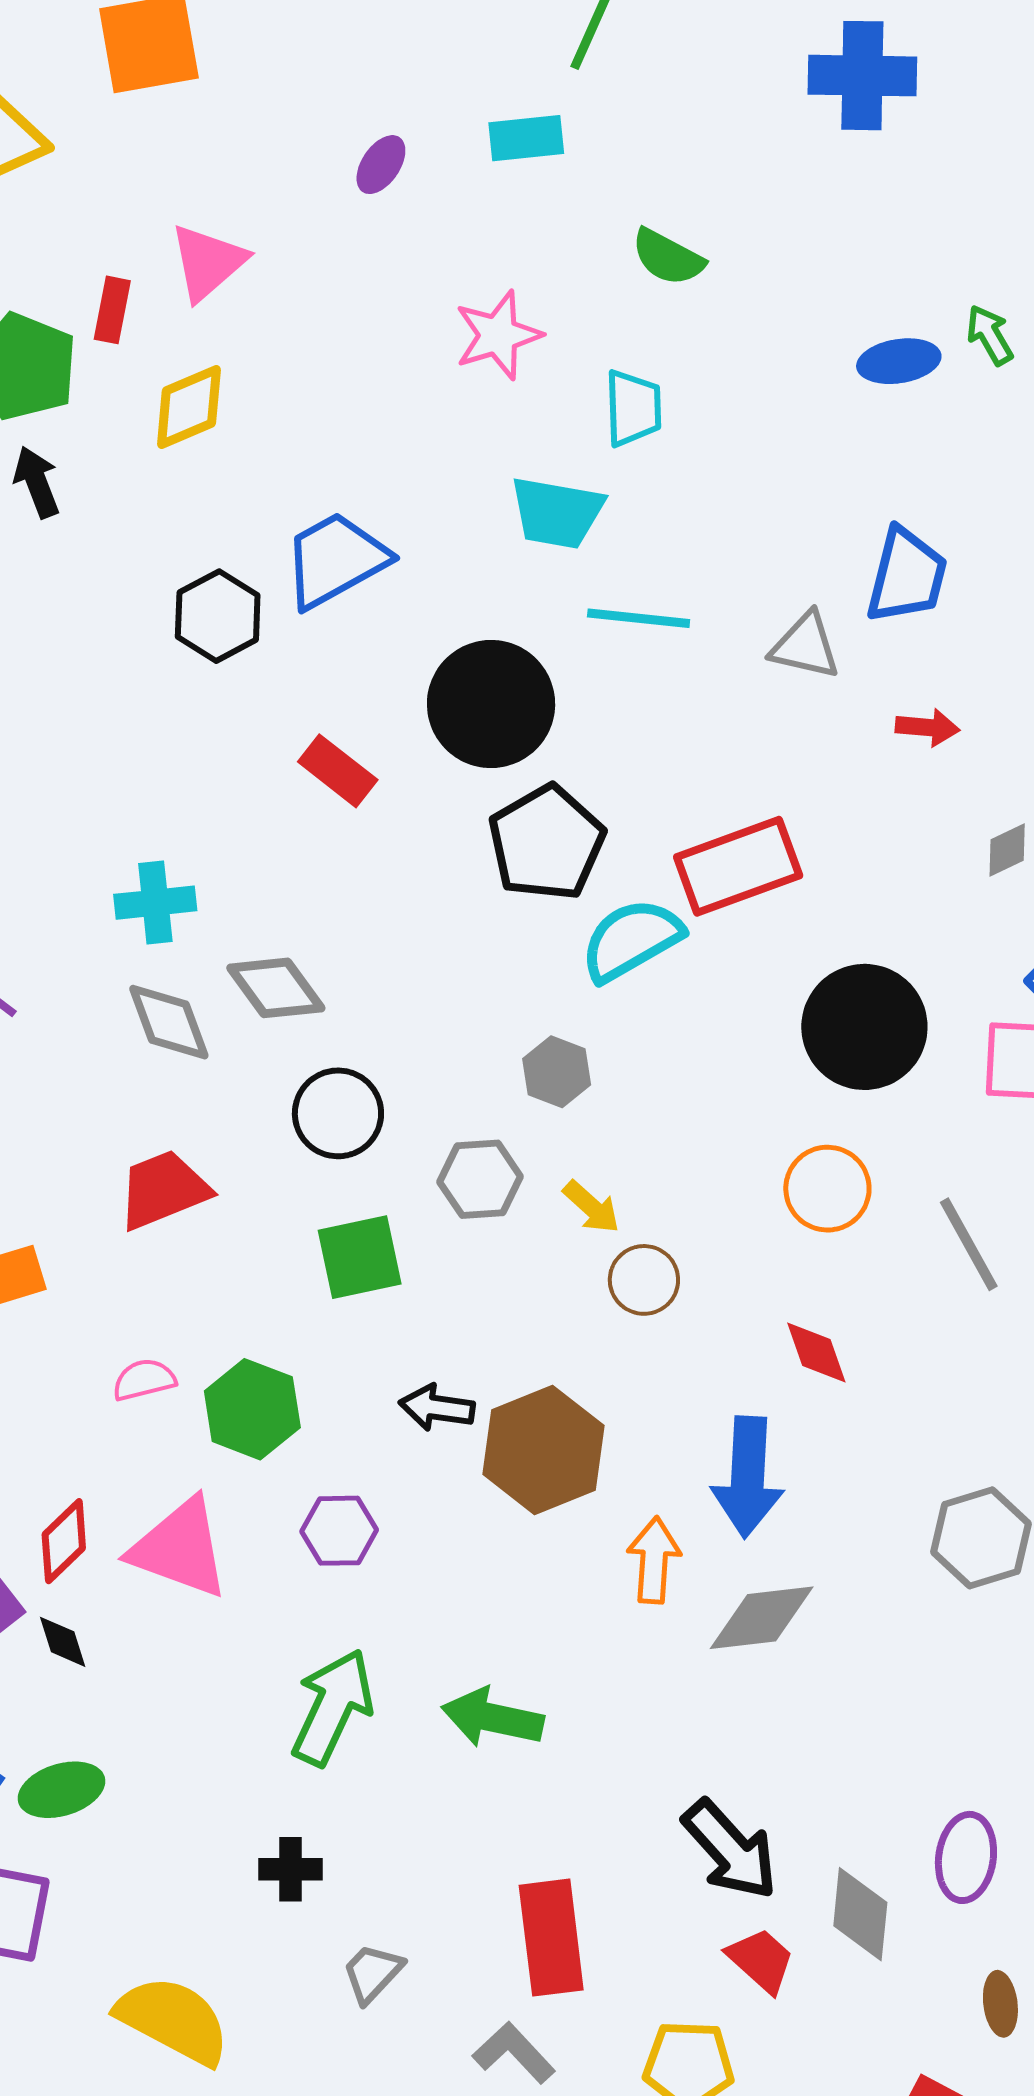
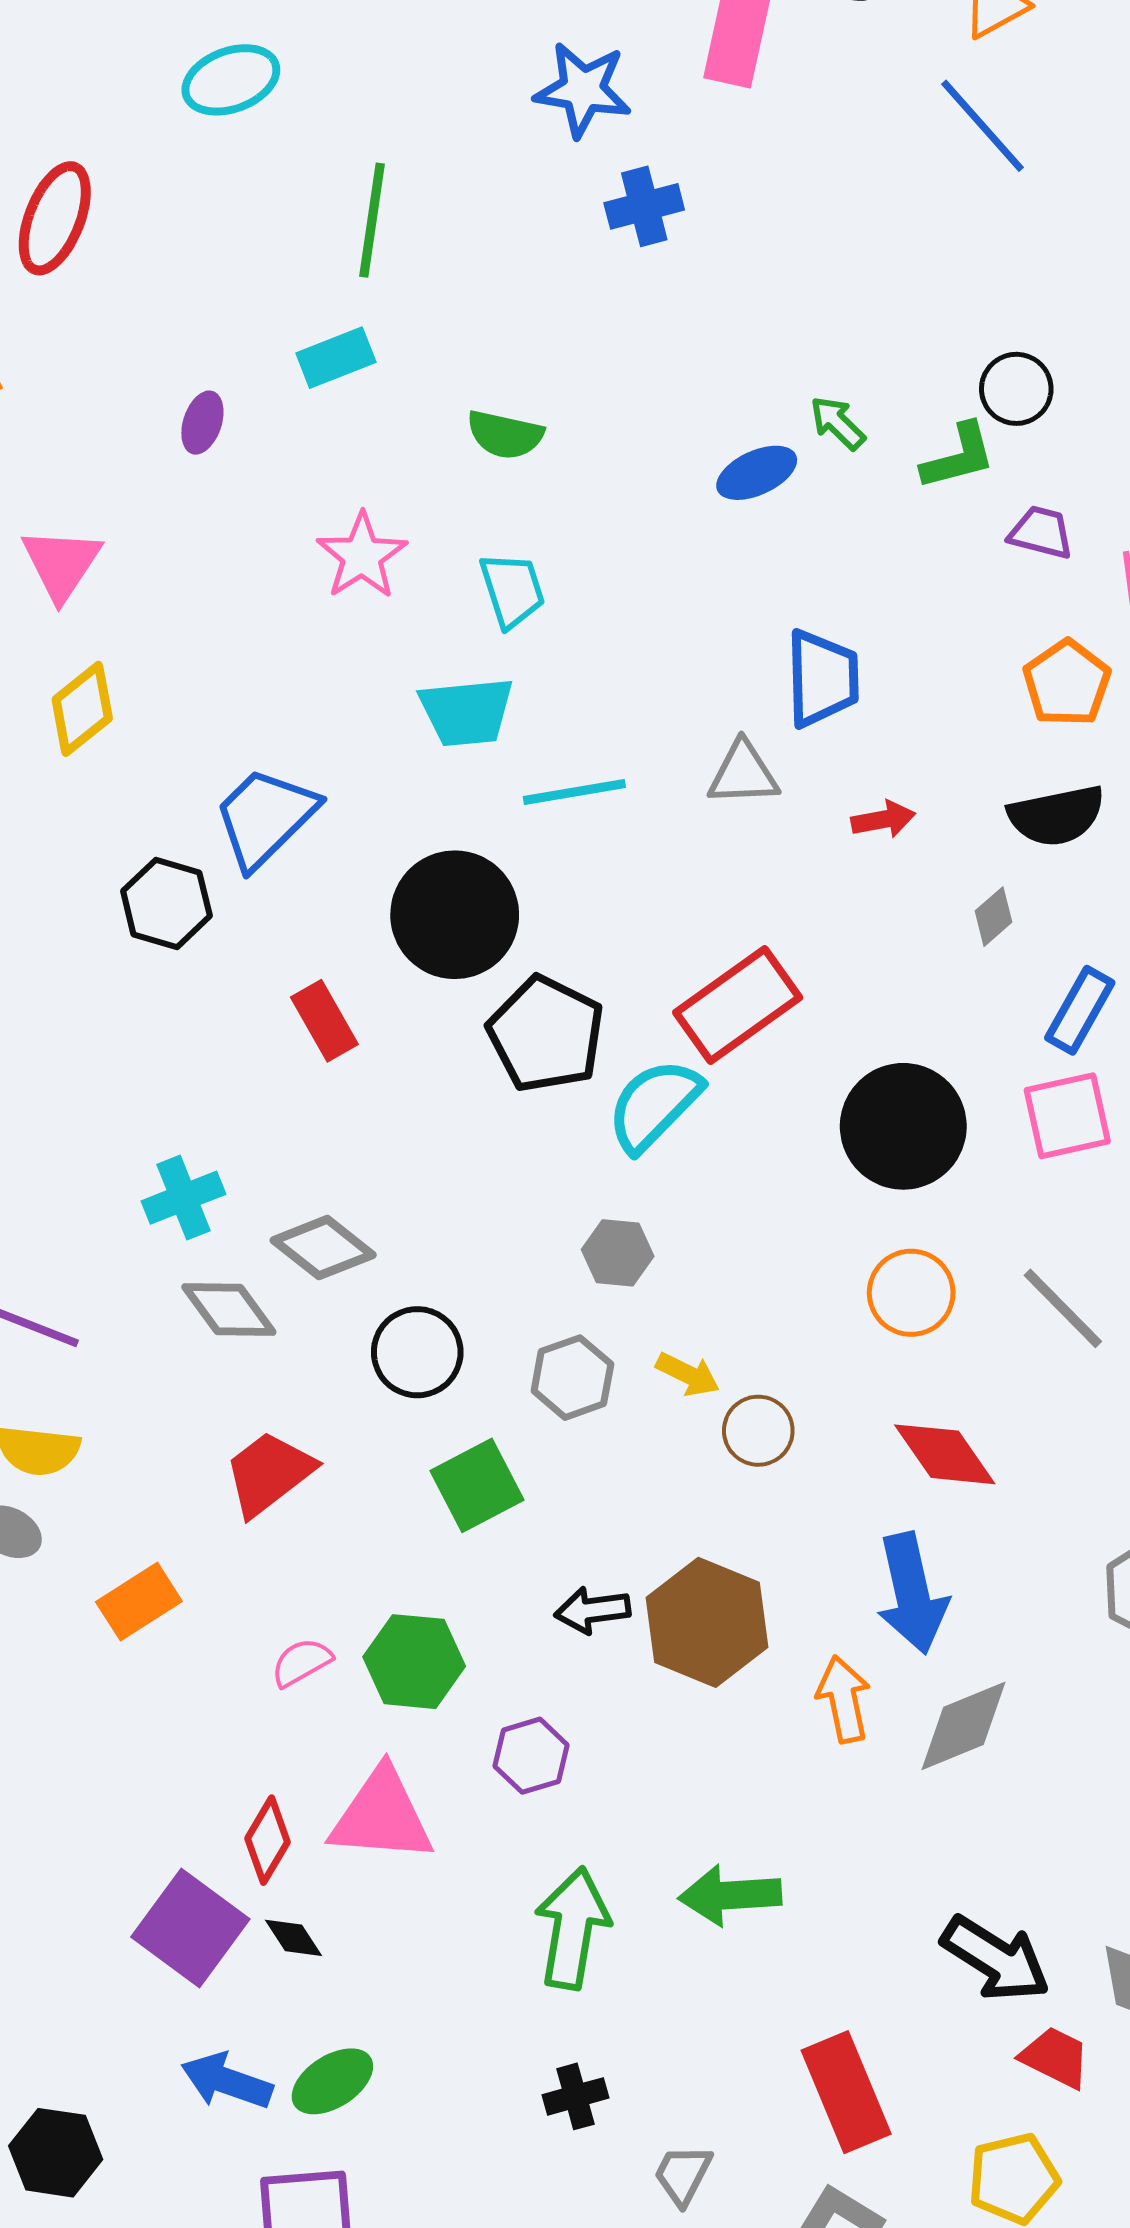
blue cross: (862, 76) -> (644, 206), size x0.7
red rectangle: (338, 771) -> (324, 1021), turned 38
red diamond: (816, 1352) -> (945, 1454), size x1.4

